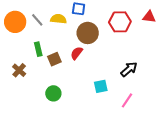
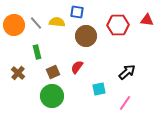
red semicircle: (77, 53) -> (77, 67), moved
brown square: (54, 59) -> (53, 72), moved
green circle: (53, 93) -> (52, 96), size x1.5

